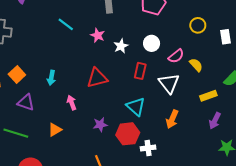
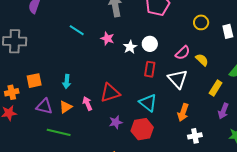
white circle: (152, 43) -> (150, 44), moved
orange square: (17, 75) -> (34, 81), turned 35
red triangle: (97, 78) -> (110, 93), moved
yellow rectangle: (208, 96) -> (216, 88), turned -35
orange triangle: (55, 130) -> (66, 107), moved
green line: (16, 133) -> (59, 132), moved
white cross: (148, 148) -> (195, 136), moved

